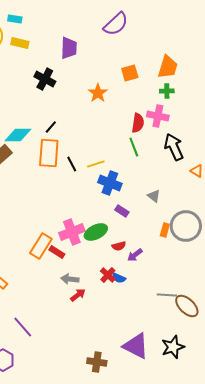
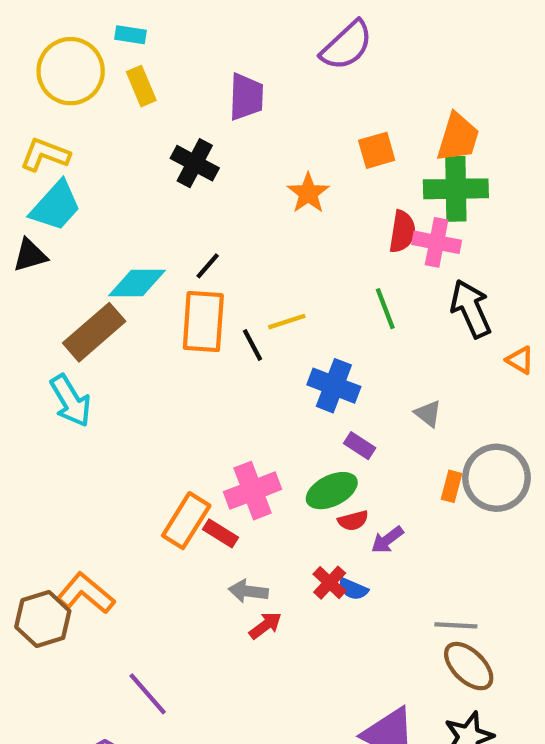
yellow rectangle: (20, 43) -> (141, 86), turned 54
green cross: (167, 91) -> (456, 189), size x2.0
red semicircle: (138, 123) -> (402, 232), moved
yellow line: (96, 164) -> (287, 322), moved
green ellipse: (96, 232) -> (332, 491), moved
brown ellipse: (187, 306) -> (469, 666), moved

